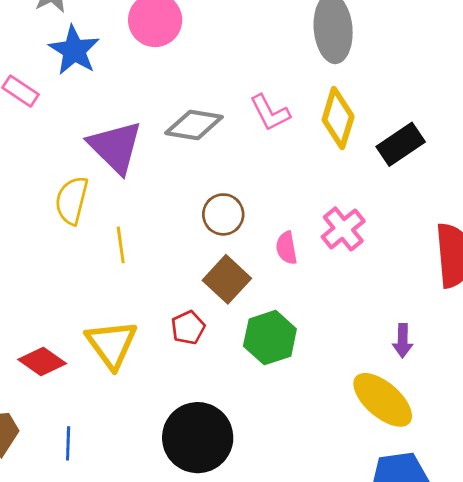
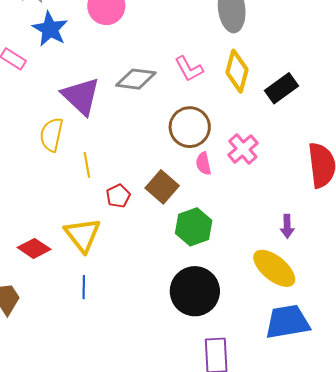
brown circle: (223, 214) -> (190, 127), moved, size x1.4
red pentagon: (188, 328) -> (118, 196), moved
black circle: (198, 438) -> (195, 291), moved
blue line: (68, 443) -> (84, 287), moved

